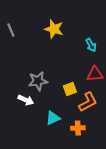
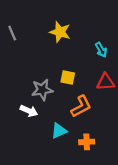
yellow square: (70, 89) -> (68, 78), moved, turned 32
orange L-shape: (88, 102) -> (81, 106), moved

